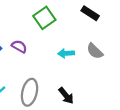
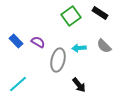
green square: (44, 18) -> (71, 16), moved
gray ellipse: (30, 92) -> (58, 60), moved

